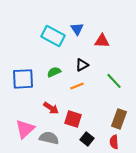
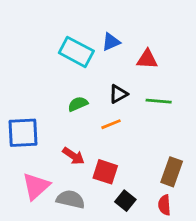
blue triangle: (77, 29) -> (111, 42), turned 40
blue square: (23, 79) -> (23, 133), moved
green line: (114, 81) -> (159, 101), moved, turned -42

